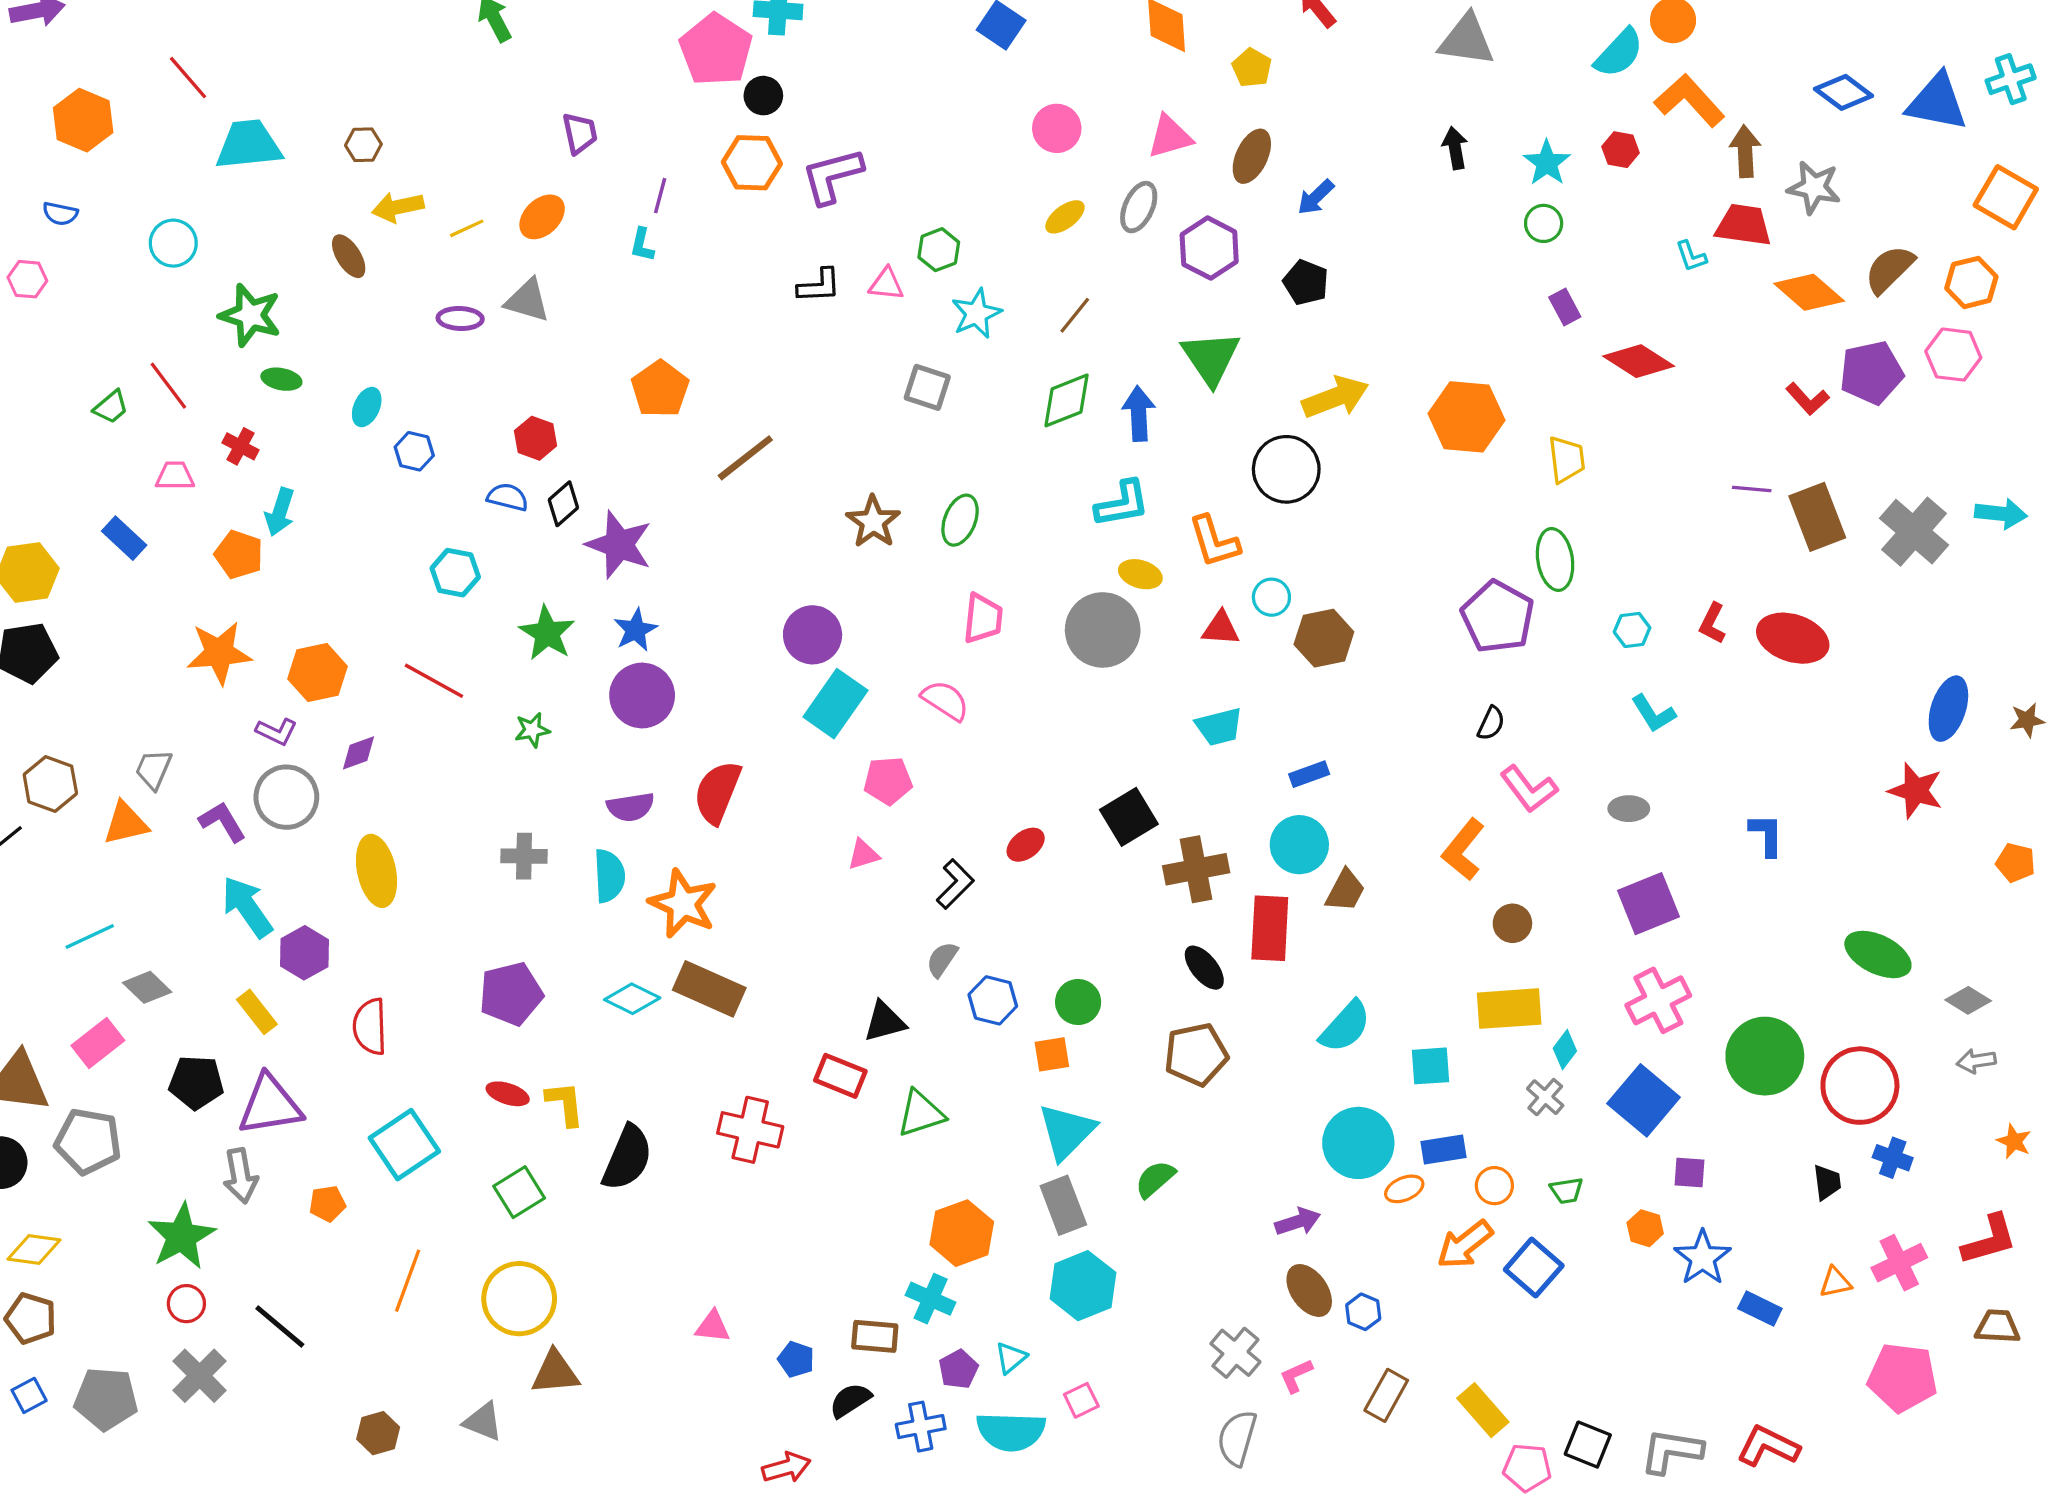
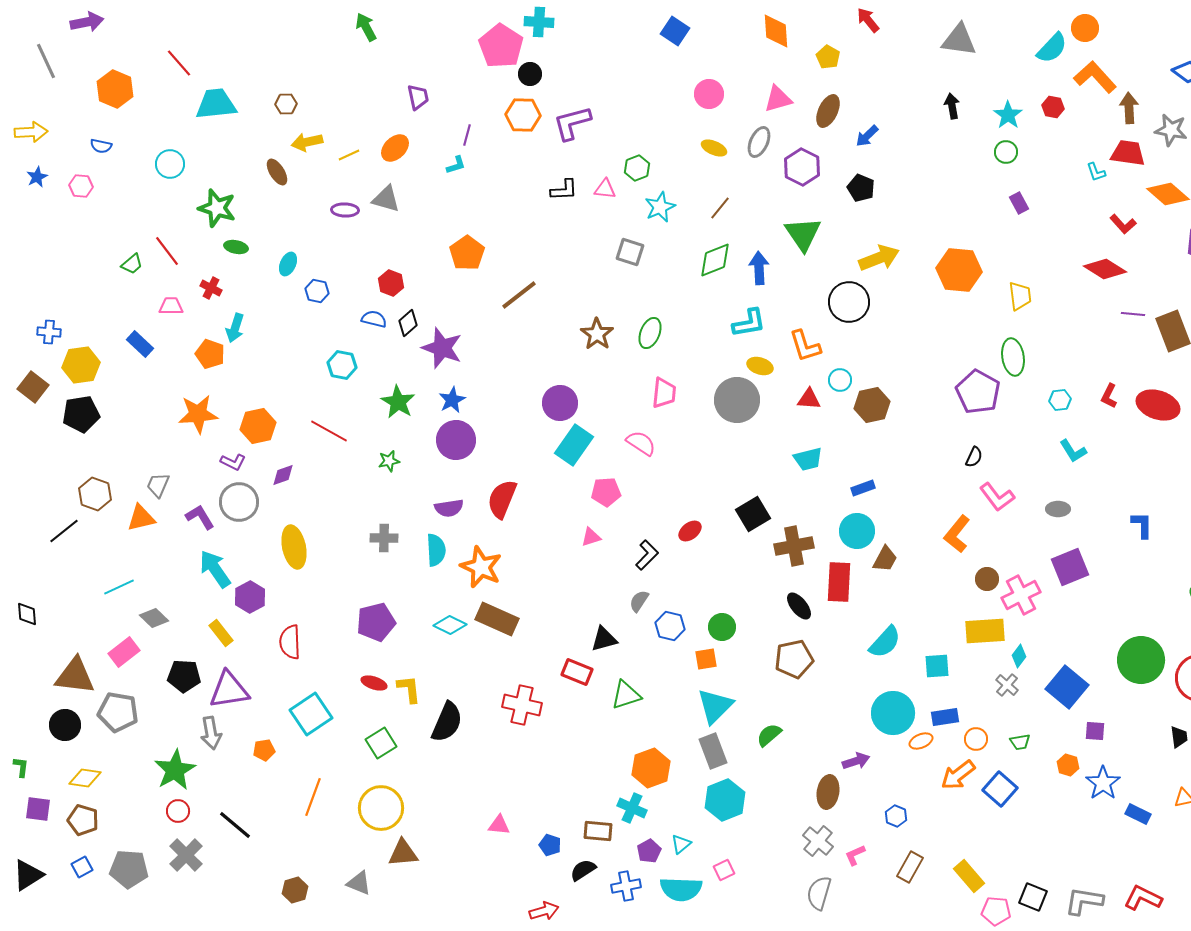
yellow ellipse: (1065, 217) -> (714, 148), turned 60
cyan L-shape: (642, 245) -> (456, 165), turned -120
red diamond: (1639, 361) -> (1105, 269), moved
red L-shape: (1807, 399) -> (1123, 224), moved
pink cross: (1658, 1000) -> (1021, 595), moved
brown ellipse: (1309, 1290) -> (828, 792), moved, turned 44

